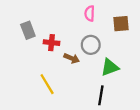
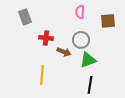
gray rectangle: (28, 30) -> (25, 17), moved
green triangle: (110, 67) -> (88, 60), moved
yellow line: (47, 84) -> (42, 75), turned 36

